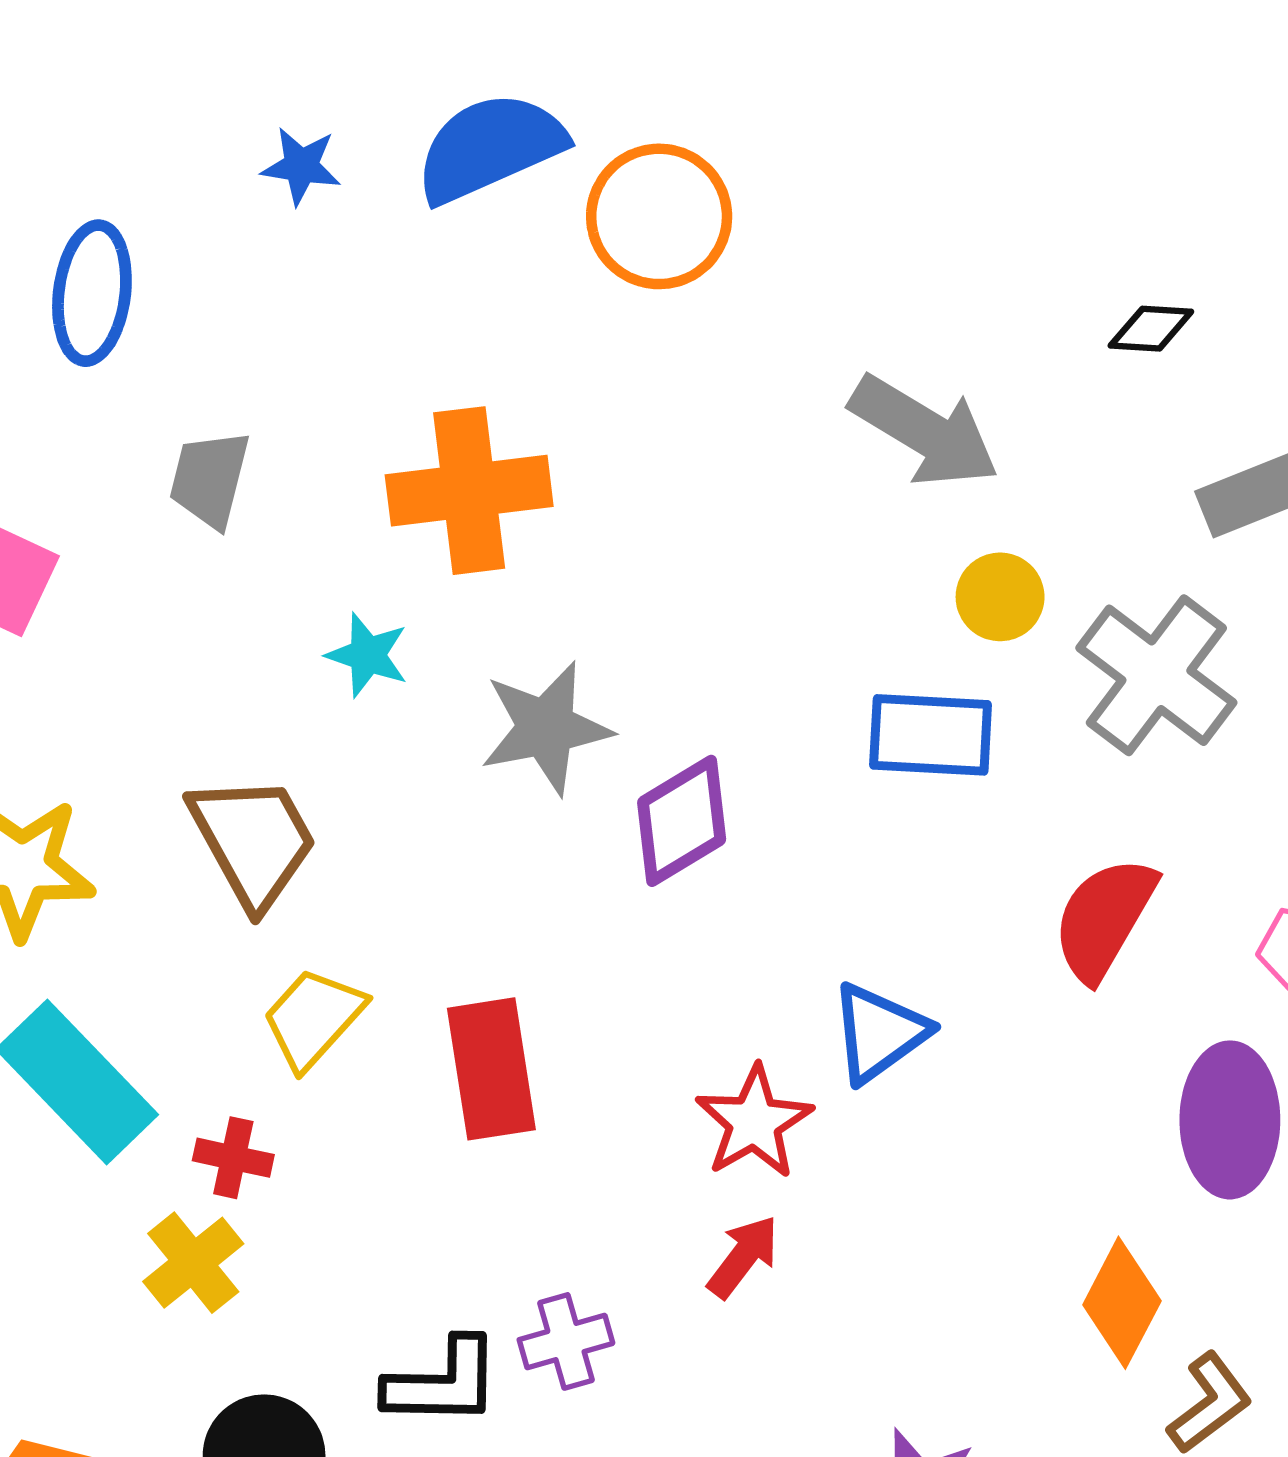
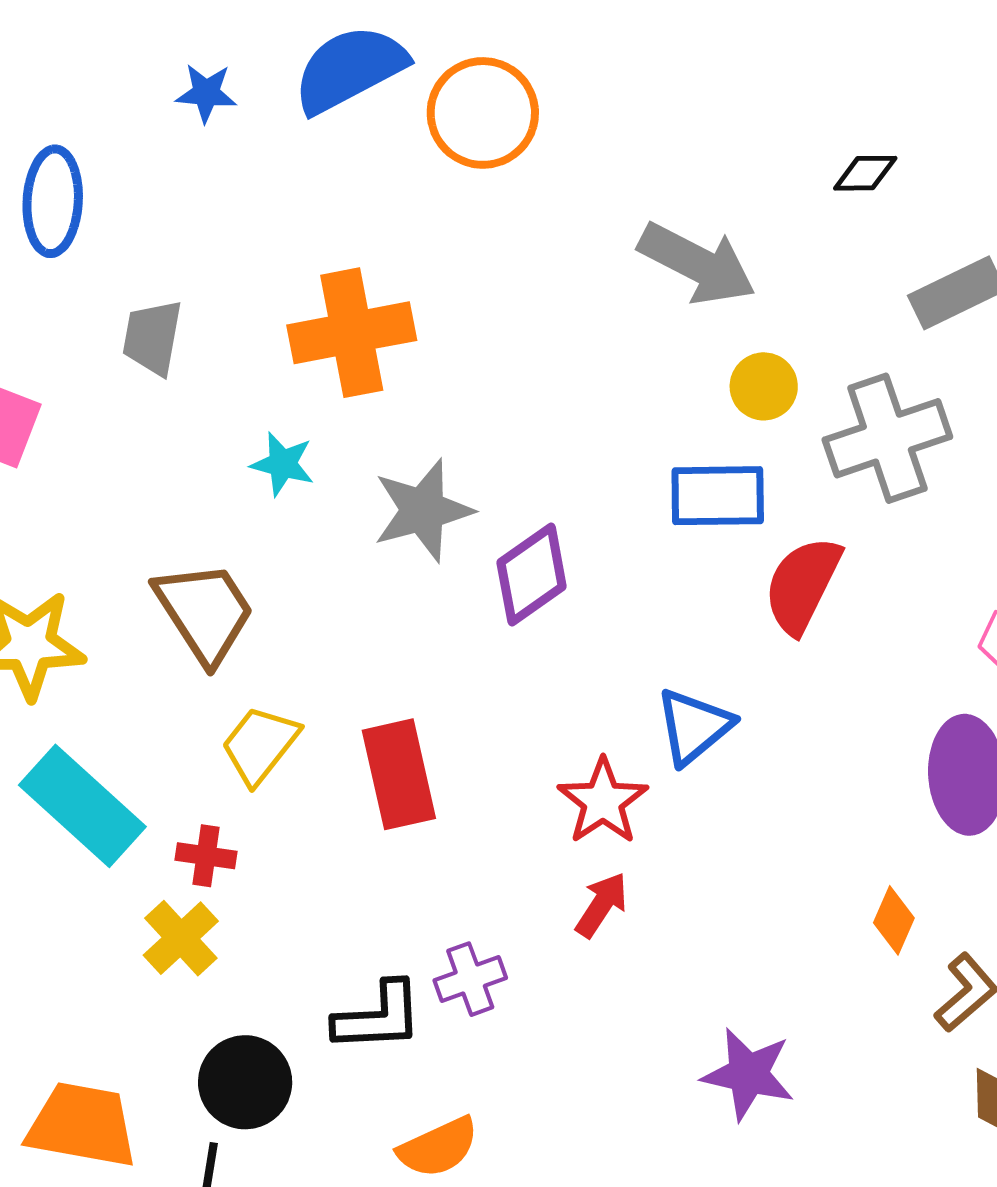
gray cross: (1156, 675) -> (887, 438), turned 38
red semicircle: (1104, 919) -> (802, 585), moved
orange diamond: (1122, 1303) -> (894, 920), size x0.7

